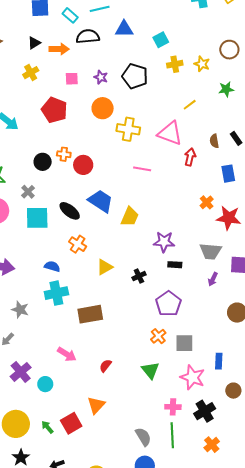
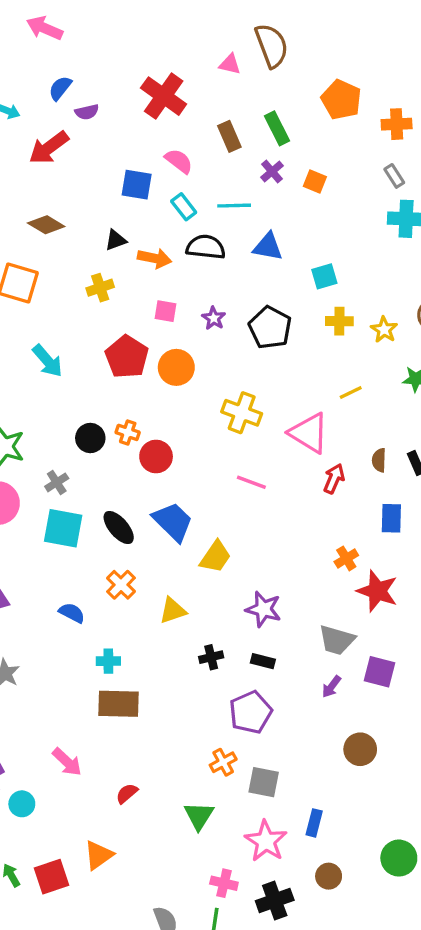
orange circle: (103, 108) -> (176, 367), moved
black rectangle: (175, 265) -> (263, 661), moved
yellow triangle: (105, 267) -> (173, 611), moved
cyan cross: (56, 293) -> (108, 661), moved, size x0.6

